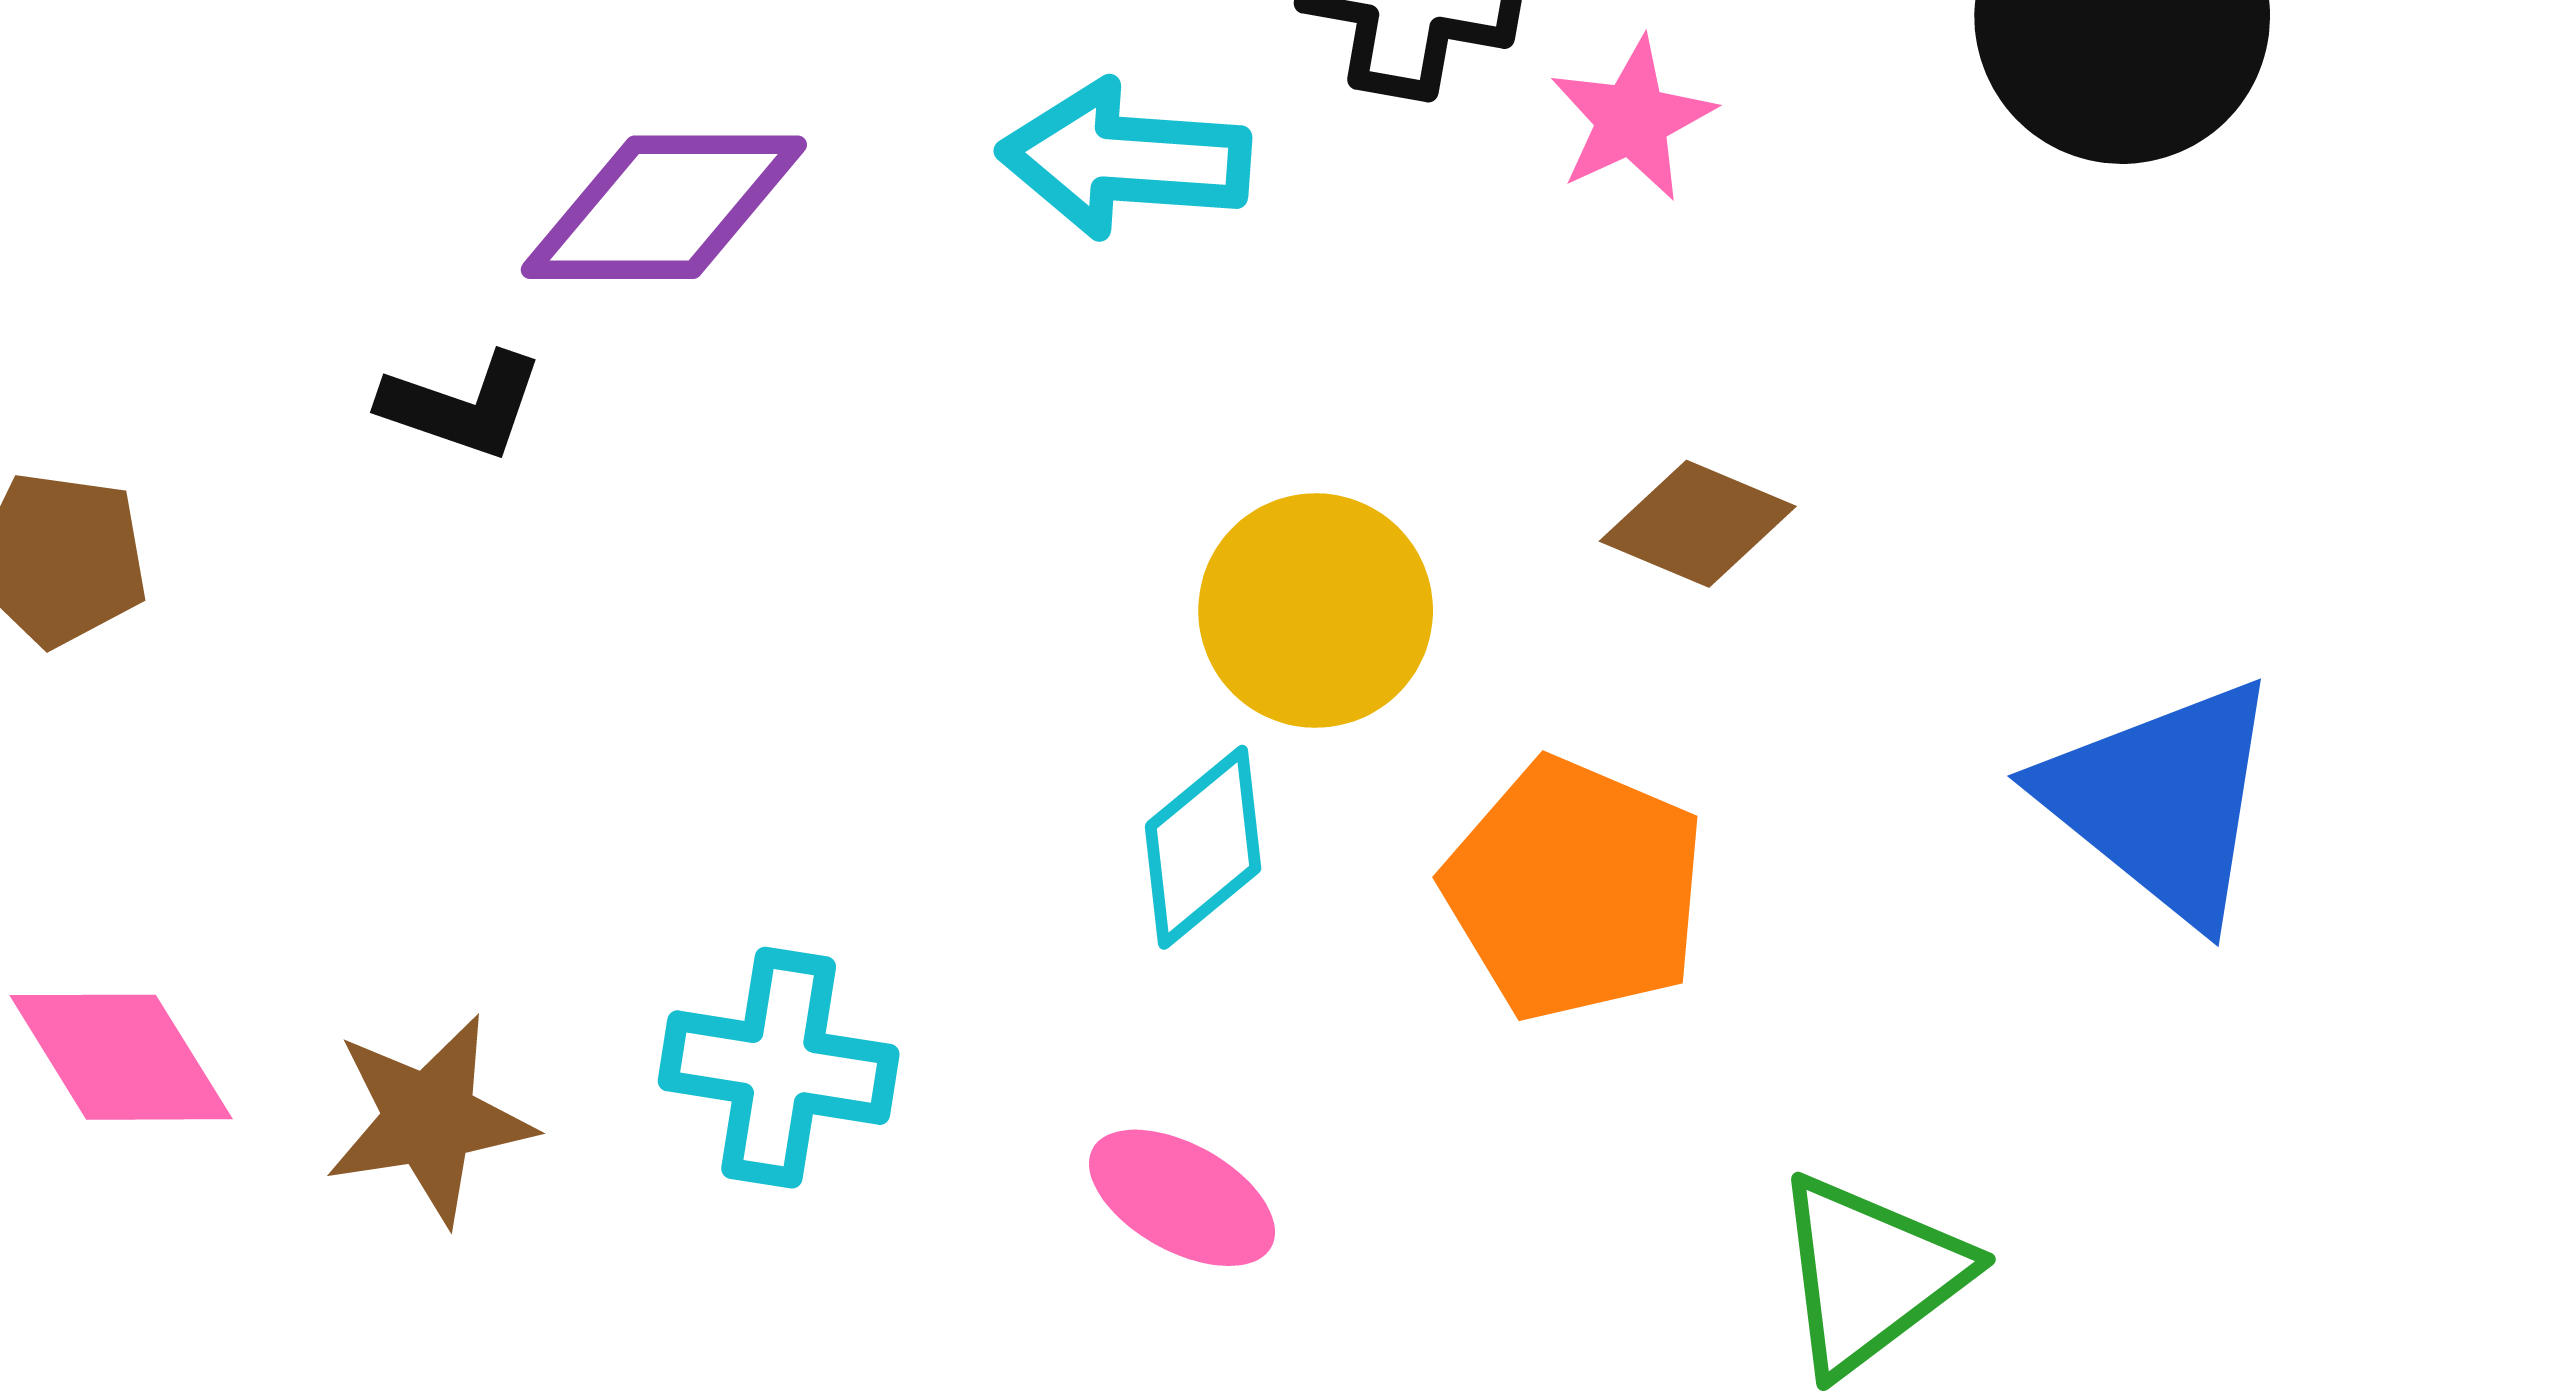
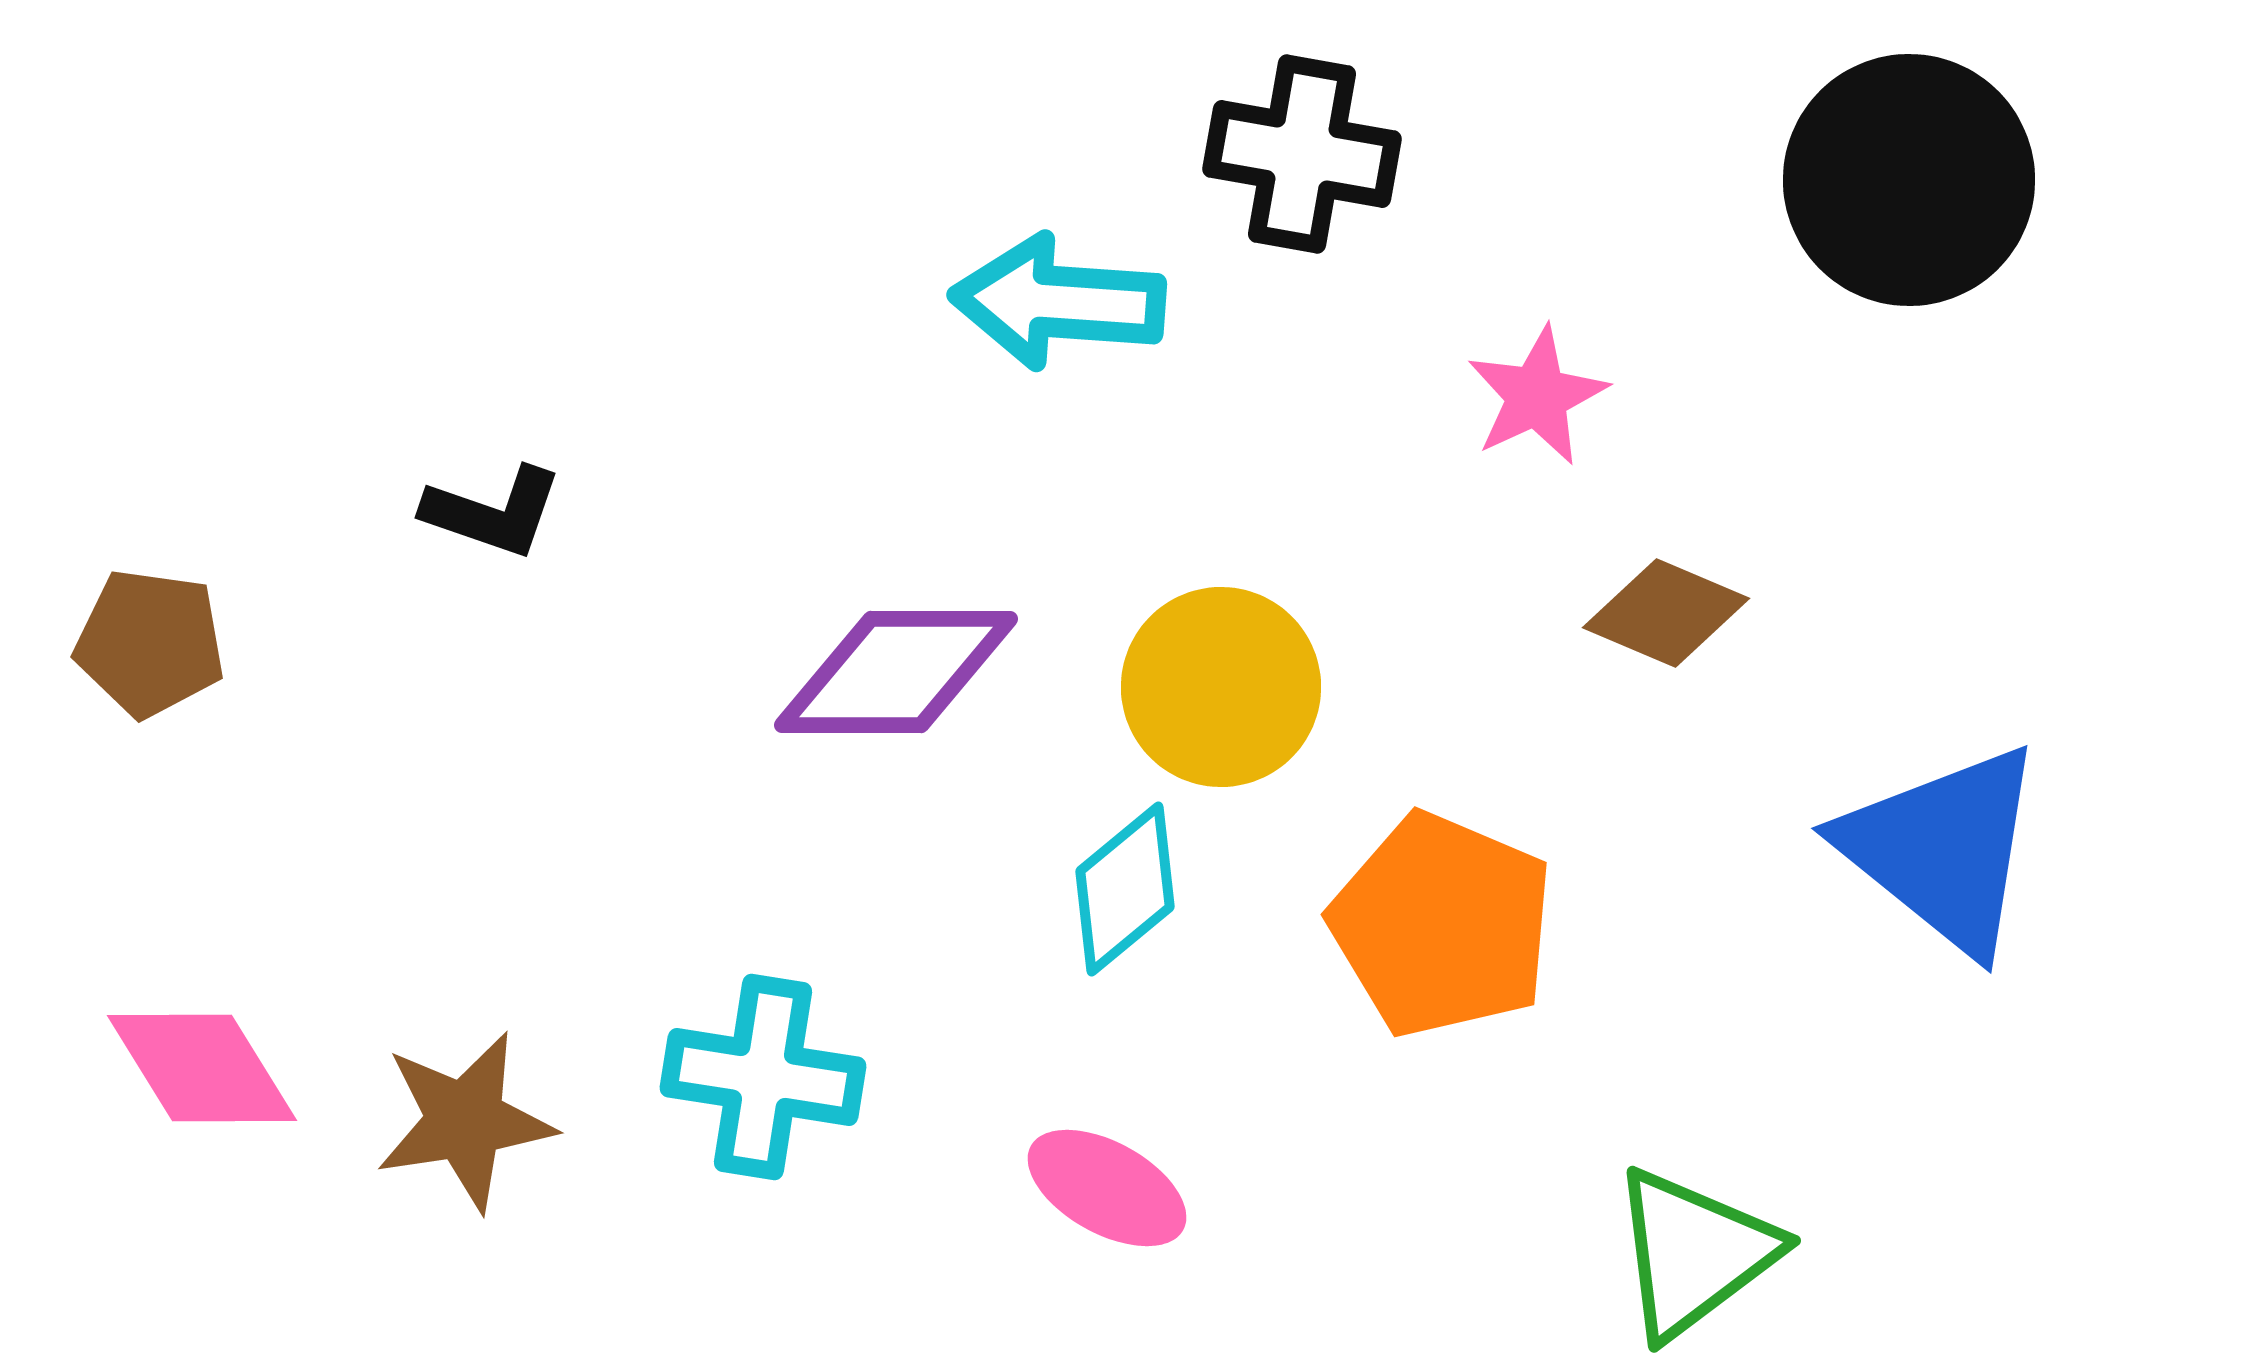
pink star: (1632, 119) -> (1537, 396), moved
purple diamond: (664, 207) -> (896, 672), moved
brown diamond: (1698, 524) -> (1666, 613), moved

